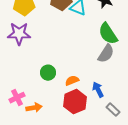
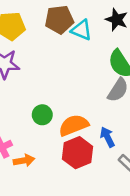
orange semicircle: (72, 81) -> (74, 125), size x1.6

